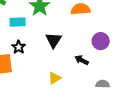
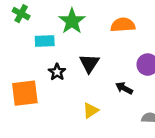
black star: (19, 47) -> (57, 72), moved

